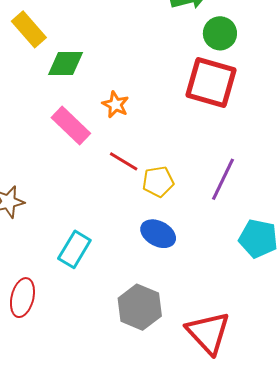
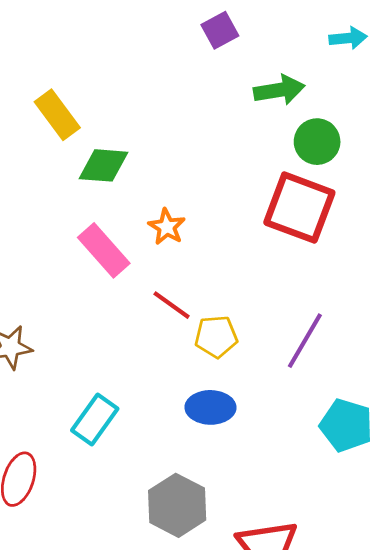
blue ellipse: (158, 234) -> (210, 407), turned -32

